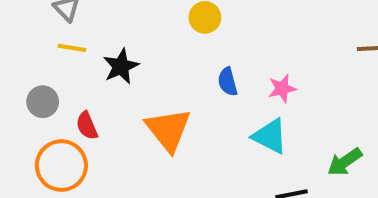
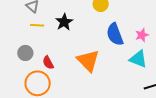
black star: (121, 66) -> (64, 22), moved
blue semicircle: (228, 82) -> (115, 34), size x1.6

